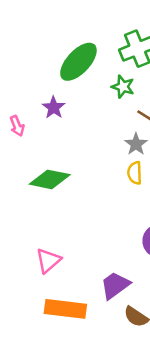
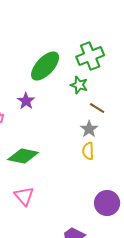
pink triangle: (48, 261) -> (24, 196), moved, turned -30

